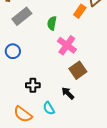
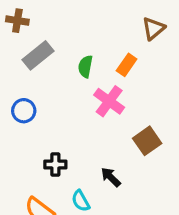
orange rectangle: (80, 11) -> (127, 65), moved
brown square: (78, 70) -> (147, 141), moved

